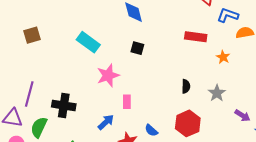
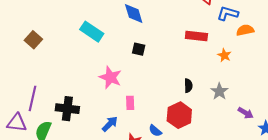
brown square: (32, 35) -> (33, 40), turned -30
cyan rectangle: (88, 42) -> (92, 32), moved
pink star: (108, 75) -> (110, 77), turned -30
red hexagon: (188, 123) -> (179, 115), moved

